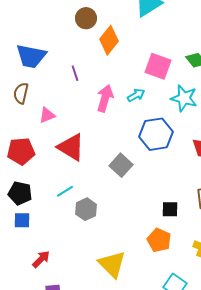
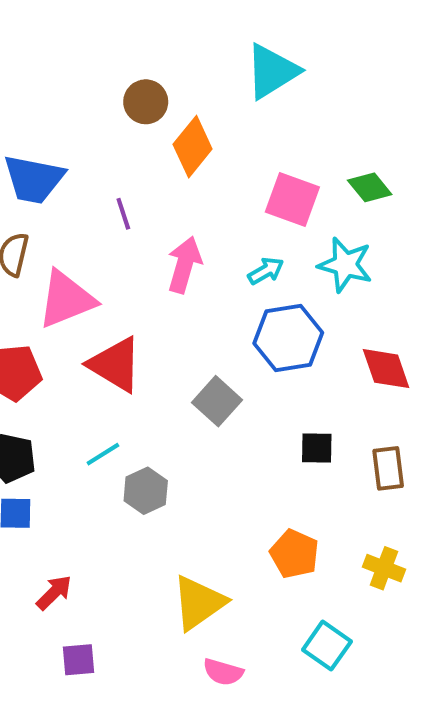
cyan arrow: (136, 95) -> (266, 271), moved
pink triangle: (47, 115) -> (66, 299), size x1.8
black square: (170, 209) -> (317, 448), moved
yellow triangle: (112, 264) -> (199, 603), turned 40

